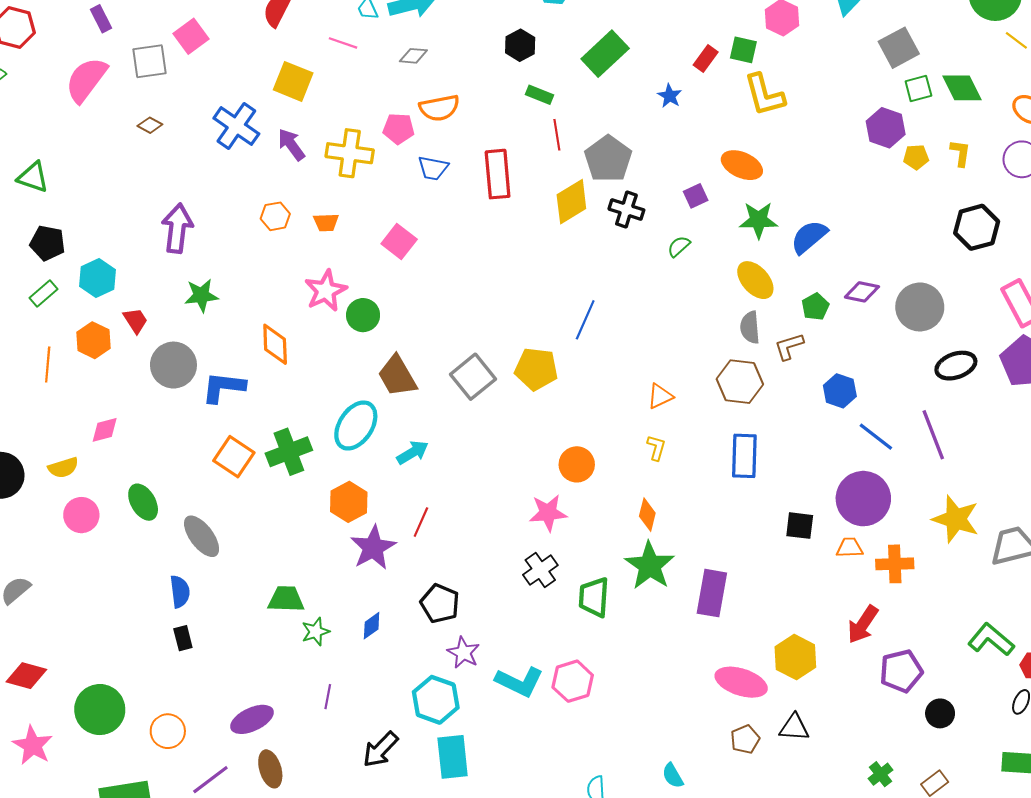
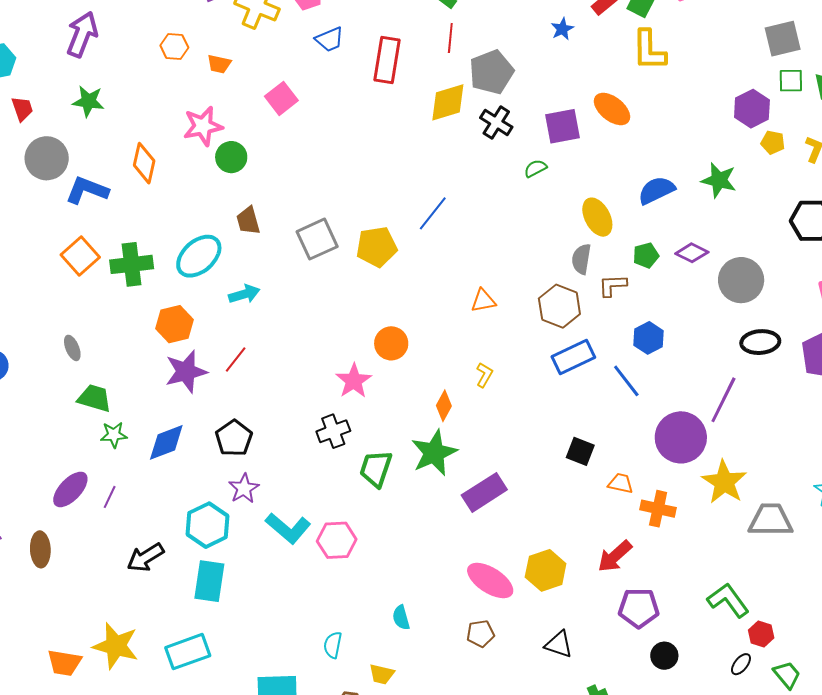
blue trapezoid: (433, 168) -> (330, 39), turned -48
purple square: (696, 196) -> (563, 126), size x1.6
green star: (759, 220) -> (719, 180), moved
yellow pentagon: (536, 369) -> (377, 247), turned -30
brown trapezoid: (397, 376) -> (248, 221), size x0.7
purple line: (933, 435) -> (723, 400), turned 33
blue line: (876, 437) -> (626, 381), moved
yellow L-shape: (656, 448) -> (484, 375), moved
blue rectangle: (744, 456) -> (573, 357), moved, turned 48
purple circle: (863, 499) -> (681, 437), moved
pink star: (548, 513) -> (354, 381), turned 30
gray ellipse: (202, 536) -> (72, 348), moved, size x0.6
purple rectangle: (712, 593) -> (484, 492), turned 33
blue diamond: (372, 626) -> (166, 442), size x1.6
purple ellipse: (252, 719) -> (70, 489), moved, turned -36
black triangle: (794, 727) -> (559, 644), moved
cyan semicircle: (673, 776) -> (401, 618), moved

